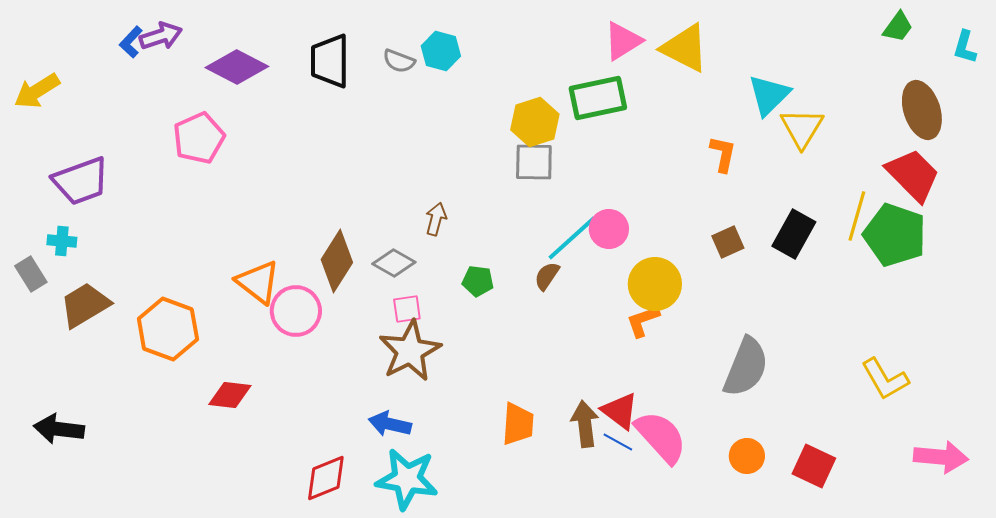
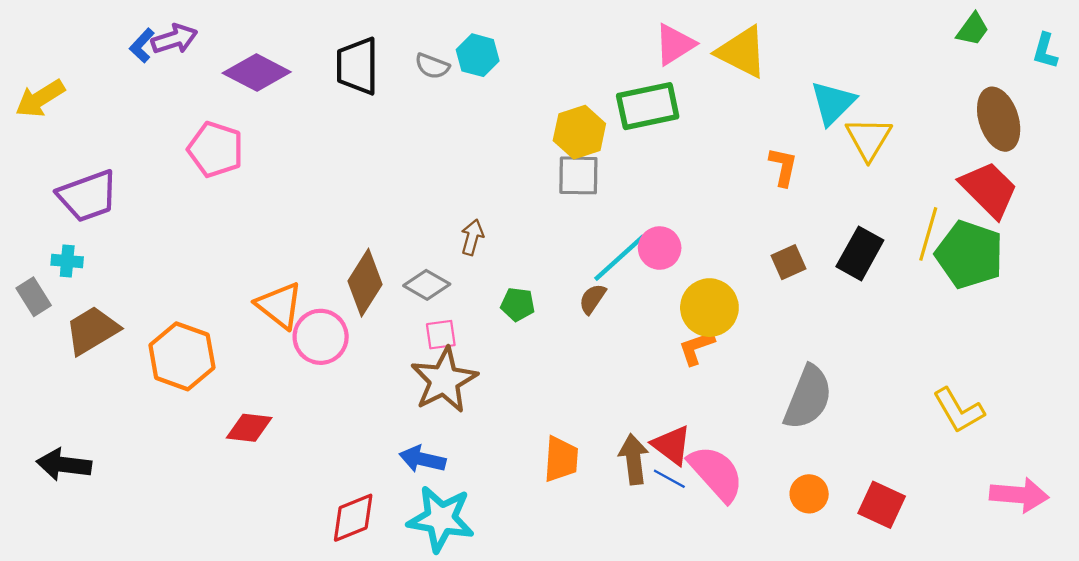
pink pentagon: (199, 138) -> (216, 149), turned -30

